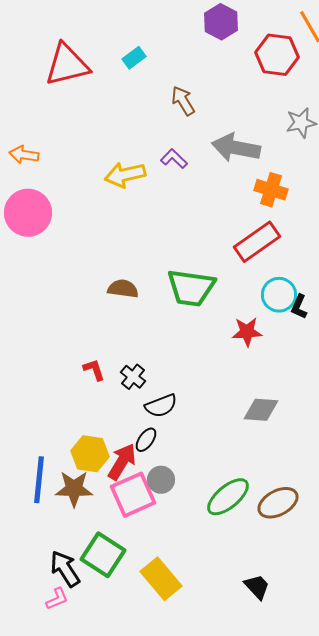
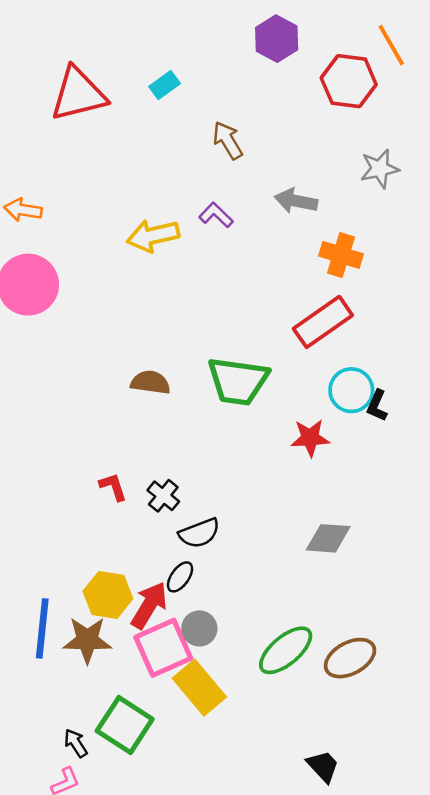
gray arrow: (236, 148) -> (296, 201), size x0.7
black arrow: (65, 569) -> (76, 743), size x0.6
yellow rectangle: (161, 579) -> (199, 688), moved

